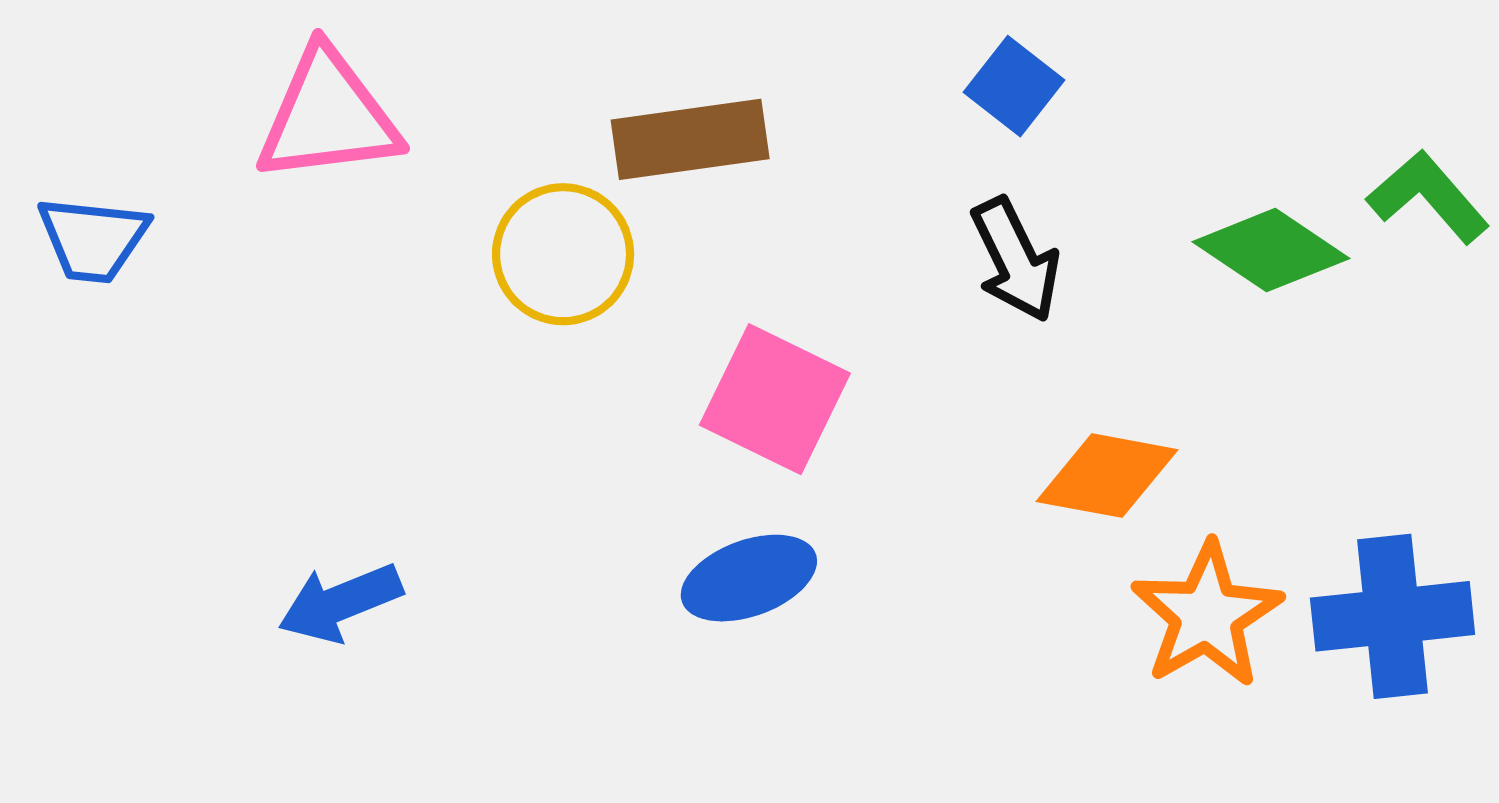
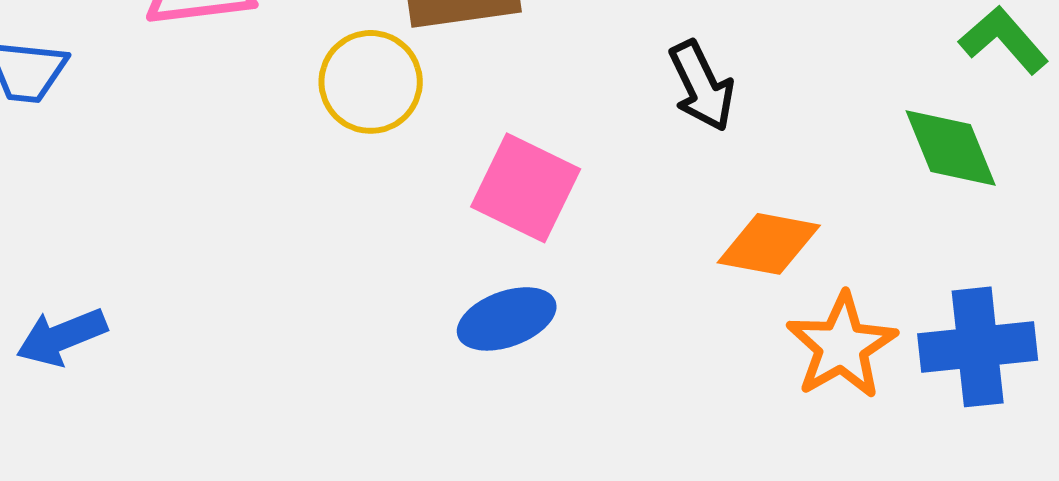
green diamond: (1271, 250) -> (951, 148), moved, turned 34
blue arrow: (340, 603) -> (62, 337), moved

